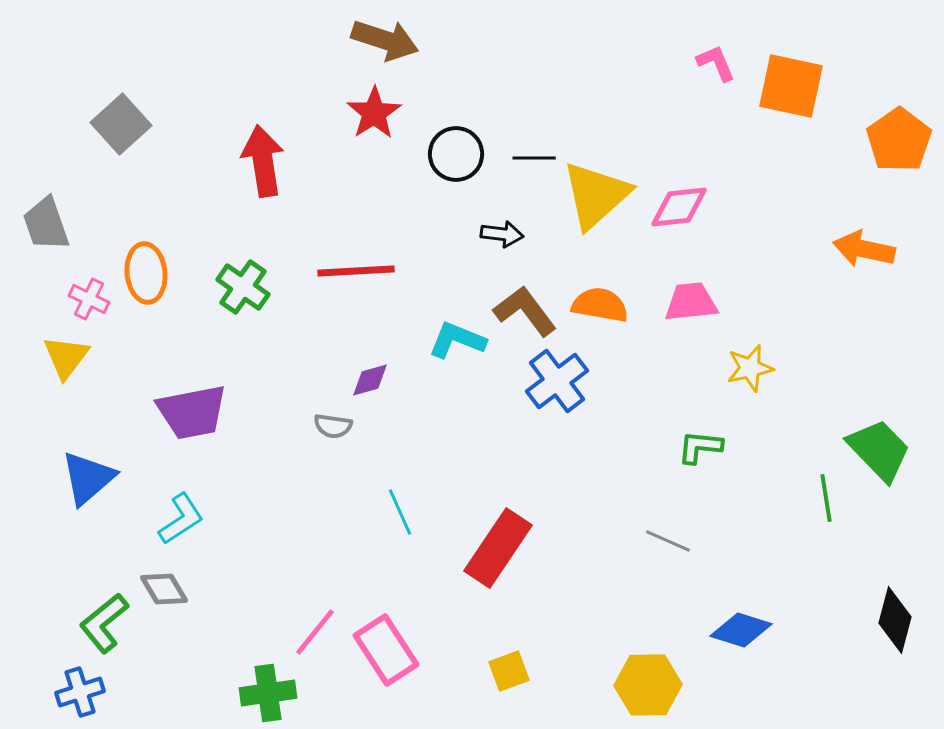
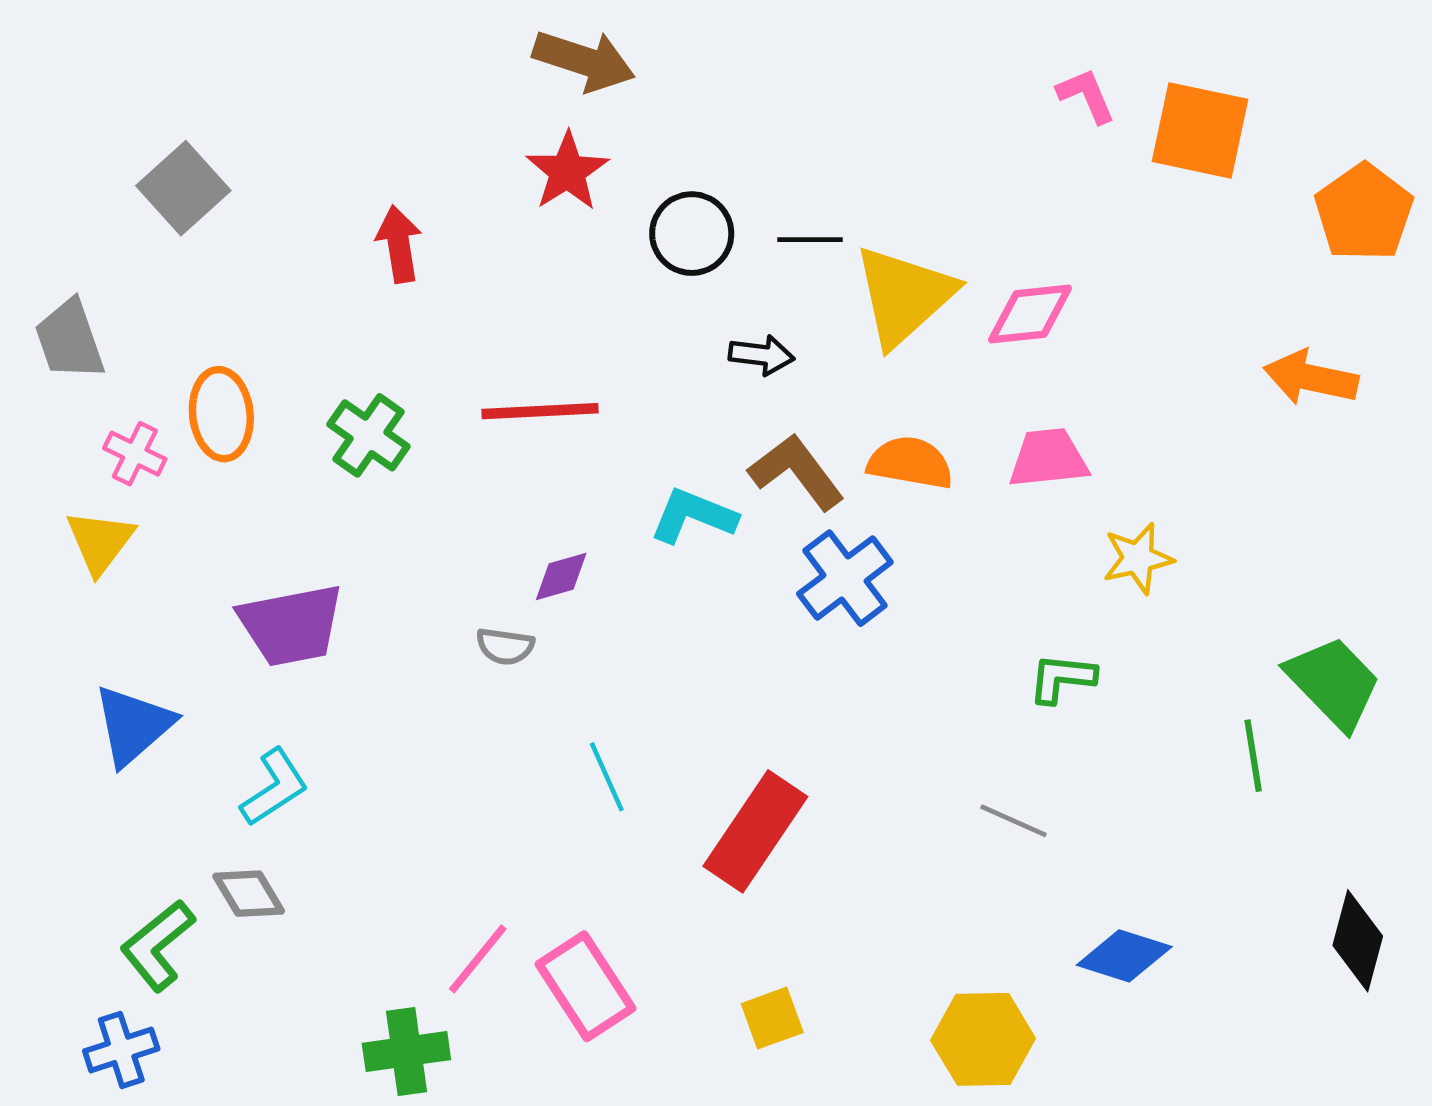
red arrow: (263, 161) -> (399, 244), size x0.7

